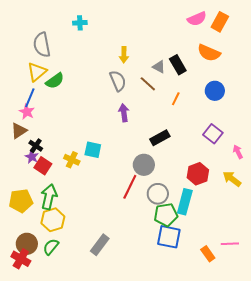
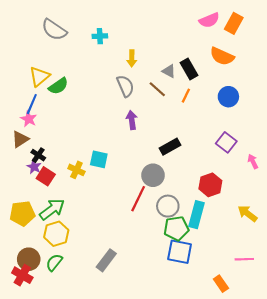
cyan cross: (80, 23) -> (100, 36), moved
gray semicircle: (42, 45) -> (54, 30), moved, turned -45
orange line: (176, 99) -> (186, 96), moved
yellow arrow: (232, 179) -> (248, 214), moved
green arrow: (49, 197) -> (52, 209), turned 40
orange rectangle: (208, 254) -> (221, 284), moved

